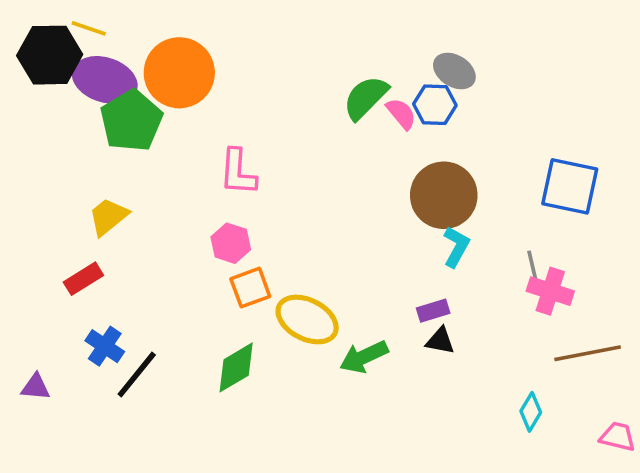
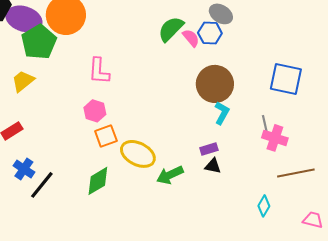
yellow trapezoid: (108, 217) -> (23, 81), moved

